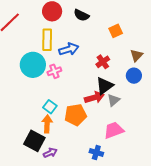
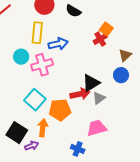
orange square: (116, 31) -> (106, 29), turned -32
red cross: (103, 62) -> (100, 39), moved
cyan circle: (33, 65) -> (21, 57), size x0.6
pink cross: (54, 71) -> (42, 65), size x1.5
cyan square: (50, 107) -> (35, 100), size x1.5
orange arrow: (47, 124) -> (43, 128), moved

